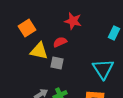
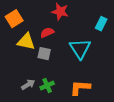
cyan triangle: (103, 69) -> (80, 49), moved

